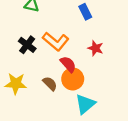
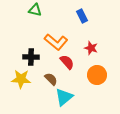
black cross: (27, 45) -> (31, 57), moved, turned -35
orange circle: (73, 79) -> (97, 75), moved
cyan triangle: (85, 104) -> (64, 97), moved

